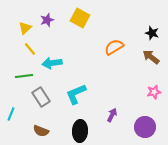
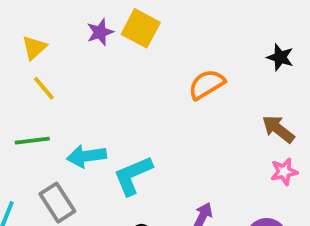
purple star: (47, 20) -> (100, 32), moved
brown arrow: (151, 57) -> (278, 129), moved
cyan arrow: (52, 63) -> (86, 156), moved
gray rectangle: (41, 97) -> (57, 203), moved

